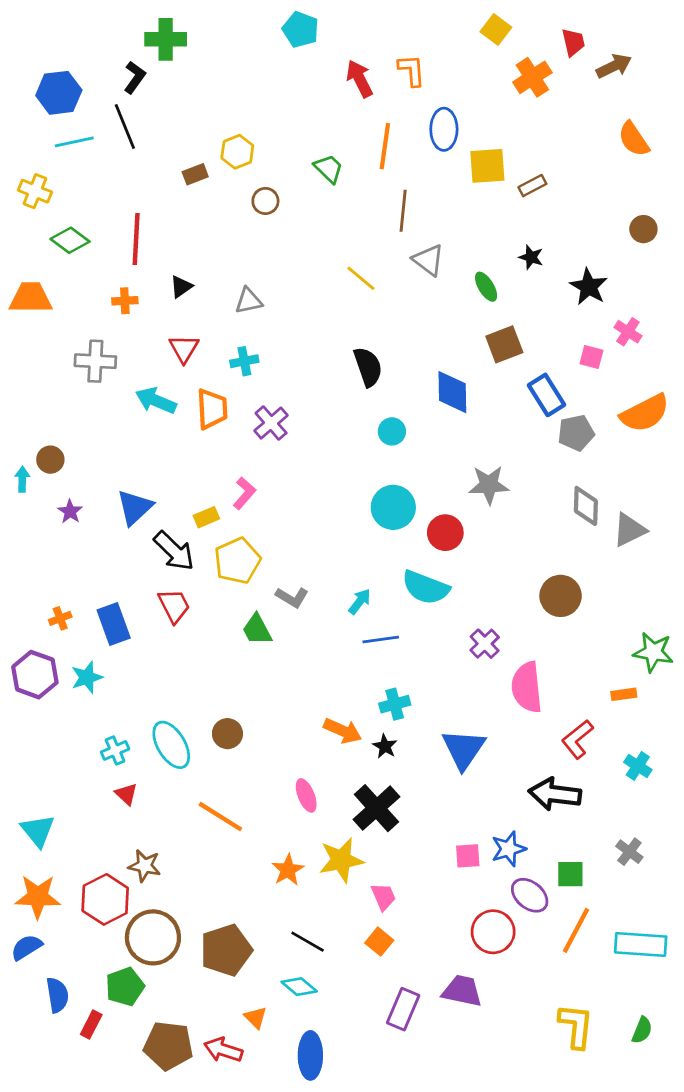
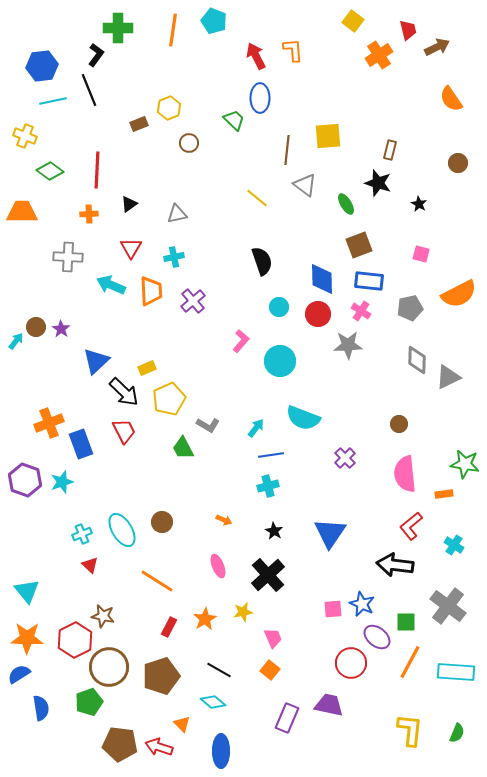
blue ellipse: (444, 129) -> (260, 98), moved
orange line: (385, 146) -> (173, 30), moved
yellow square: (487, 166) -> (328, 136), moved
brown rectangle: (532, 186) -> (390, 150), moved, turned -48
black star: (531, 257) -> (378, 183), size x1.5
black star: (589, 287) -> (419, 204), size x0.6
pink cross: (628, 332) -> (361, 311), moved
blue rectangle: (546, 395) -> (369, 281), moved, turned -52
cyan arrow: (22, 479) -> (16, 341), turned 36
pink L-shape: (244, 493) -> (241, 341), moved
purple star: (70, 512) -> (61, 329), moved
red circle: (445, 533) -> (318, 314), moved
brown circle: (561, 596) -> (399, 424), size x0.6
orange cross: (60, 618) -> (49, 423), moved, size x1.8
pink semicircle: (527, 687) -> (405, 474), moved
cyan cross: (395, 704) -> (268, 486), moved
orange arrow: (343, 731) -> (224, 520), moved, size x0.6
blue star: (509, 849) -> (362, 604), turned -30
gray cross: (629, 852) -> (448, 606), size x1.8
yellow star: (341, 860) -> (243, 612), size x0.6
red rectangle: (91, 1025) -> (169, 627), moved

